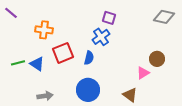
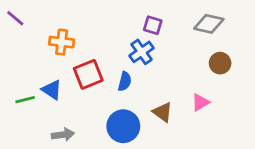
gray diamond: (164, 17) -> (209, 24), moved
brown circle: (157, 59) -> (220, 63), moved
green line: (18, 63) -> (25, 100), moved
brown triangle: (130, 95) -> (163, 112), moved

